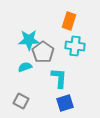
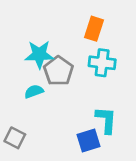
cyan L-shape: (59, 78) -> (106, 120), moved
gray square: (21, 101) -> (15, 138), moved

